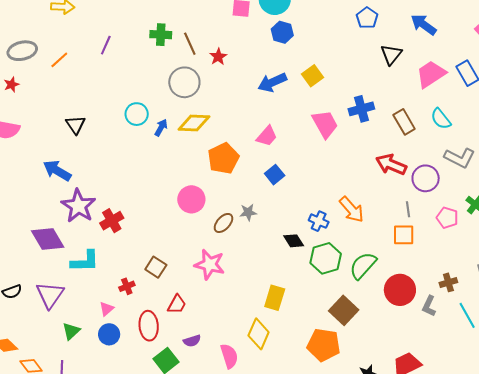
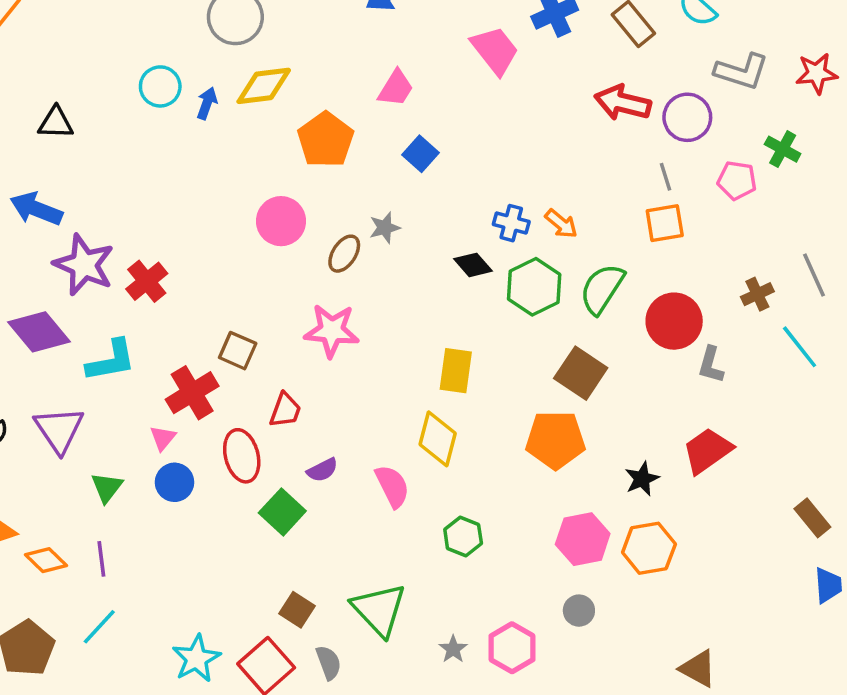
black triangle: (76, 125) -> (56, 123), turned -45
orange arrow: (352, 209) -> (561, 224), moved, size x0.7
red cross: (127, 286) -> (192, 393), size x1.8
gray L-shape: (429, 306) -> (711, 365), moved

